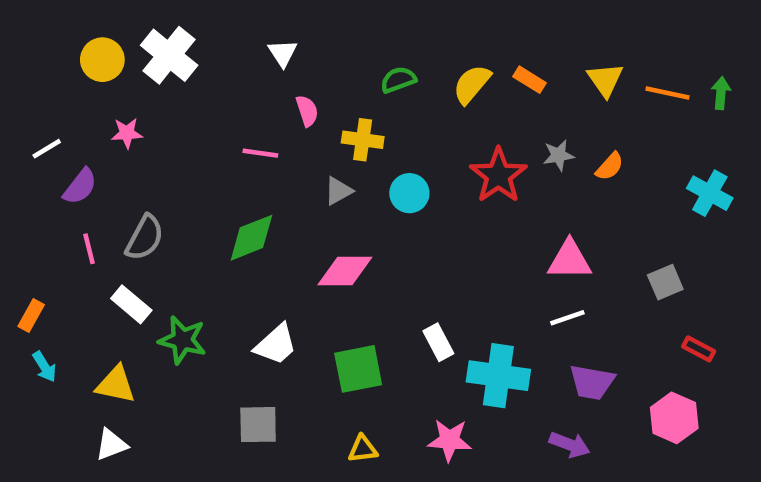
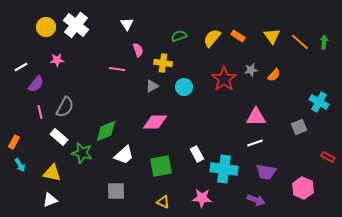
orange line: (668, 93) -> (300, 42), turned 30
cyan cross: (710, 193) -> (319, 102), moved
green diamond: (251, 238) -> (106, 131), moved
red rectangle: (699, 349) -> (328, 157), moved
yellow triangle: (363, 449) -> (163, 202), turned 32

